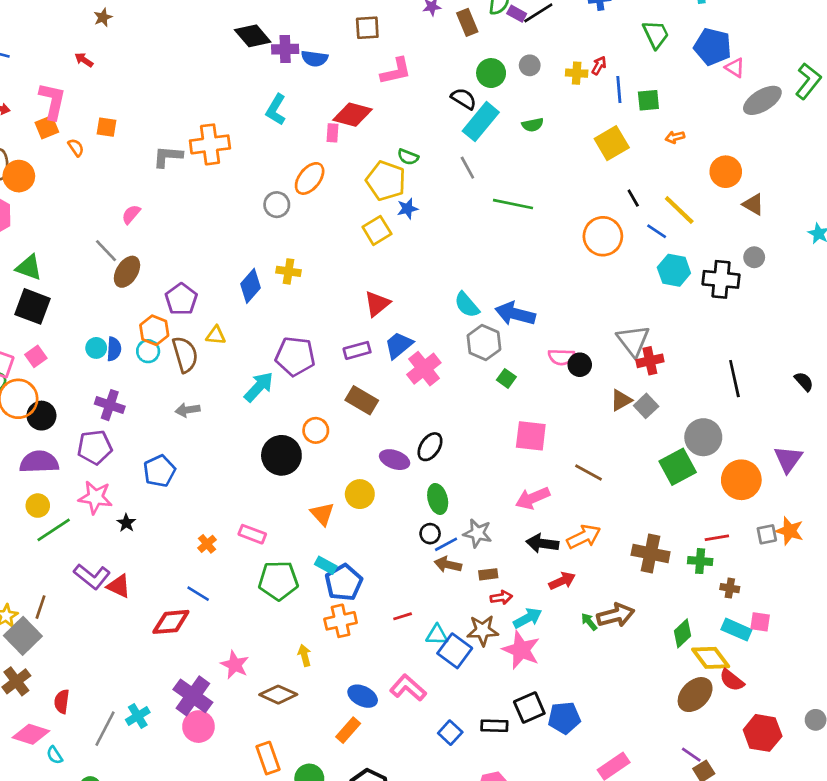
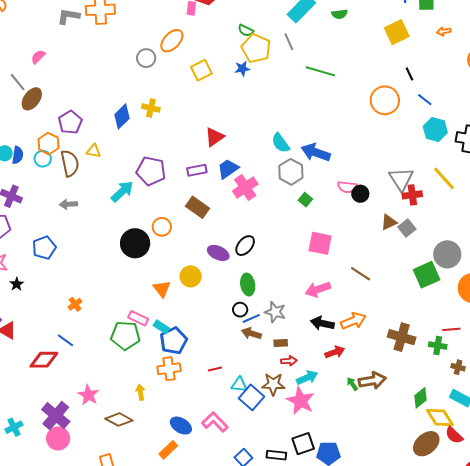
yellow pentagon: (386, 181) -> (256, 48), moved
yellow line: (679, 210) -> (444, 178), moved
yellow square: (377, 230) -> (201, 70), moved
pink rectangle: (252, 534) -> (138, 318), moved

